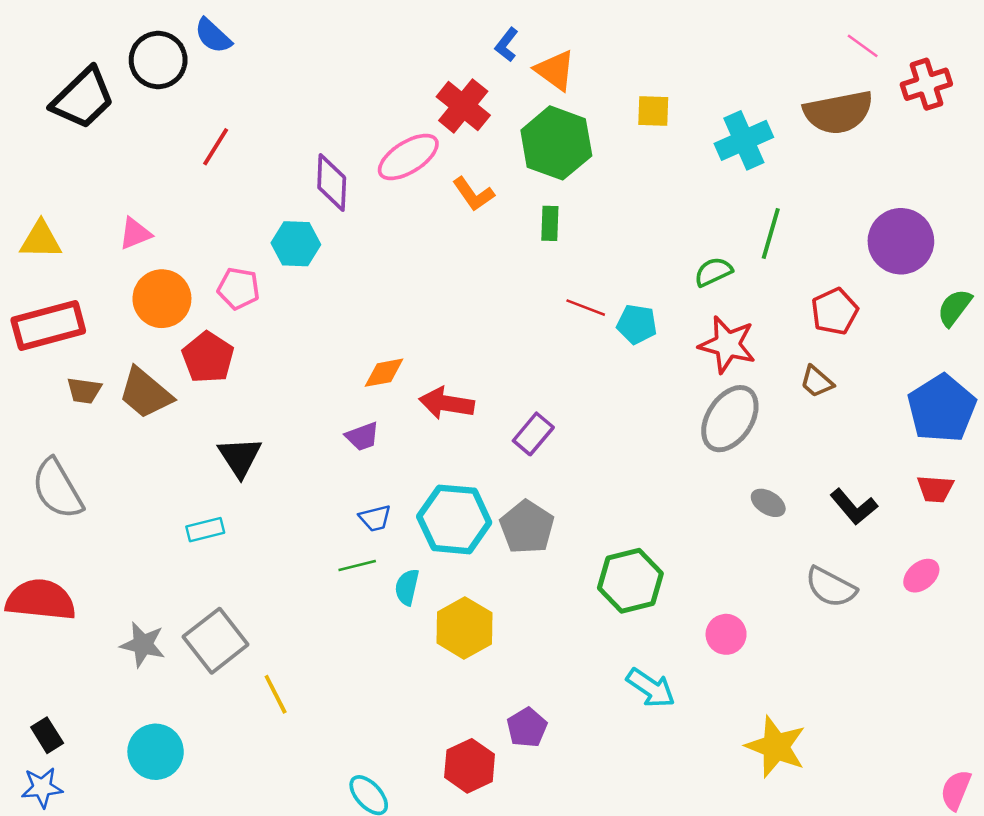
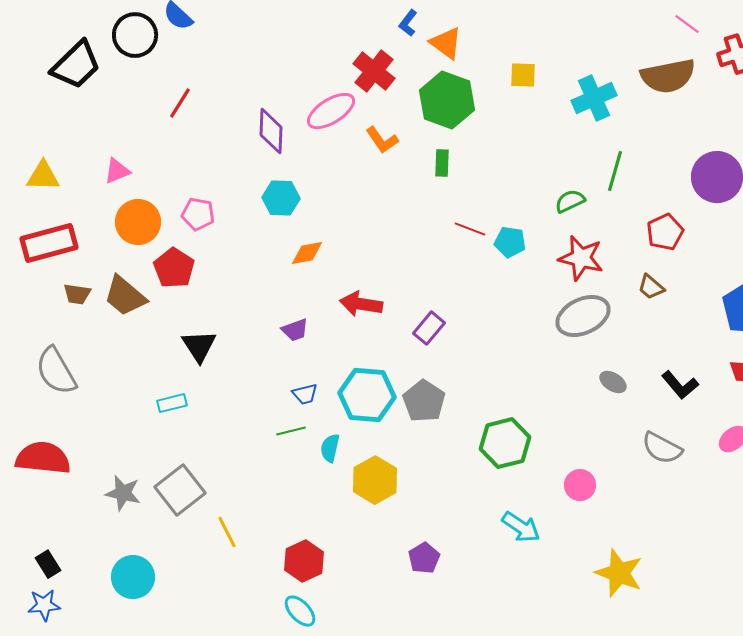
cyan hexagon: (296, 244) -> (281, 198), moved
orange diamond: (384, 373) -> (307, 253), moved
gray ellipse: (730, 419) -> (583, 316), turned 32
red hexagon: (470, 766) -> (304, 561), moved

